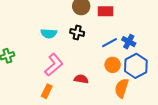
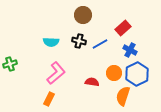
red rectangle: (105, 11) -> (123, 28), moved, turned -42
blue line: (110, 43) -> (100, 44), moved
red semicircle: (81, 79) -> (92, 82), moved

